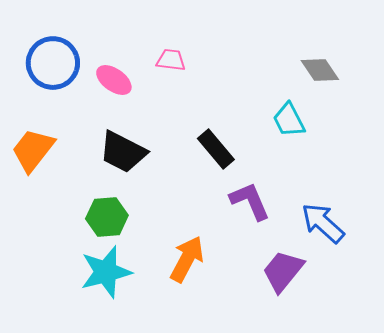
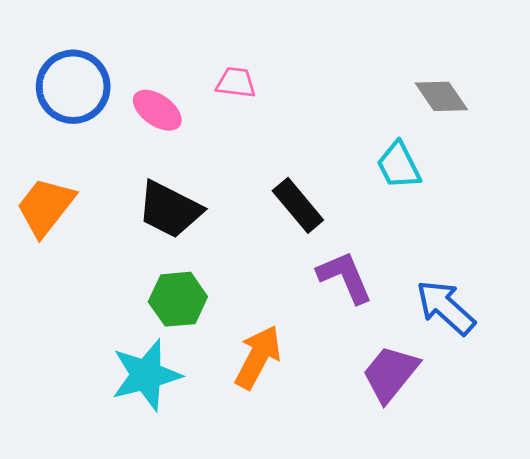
green hexagon: (107, 217) -> (178, 299), moved

